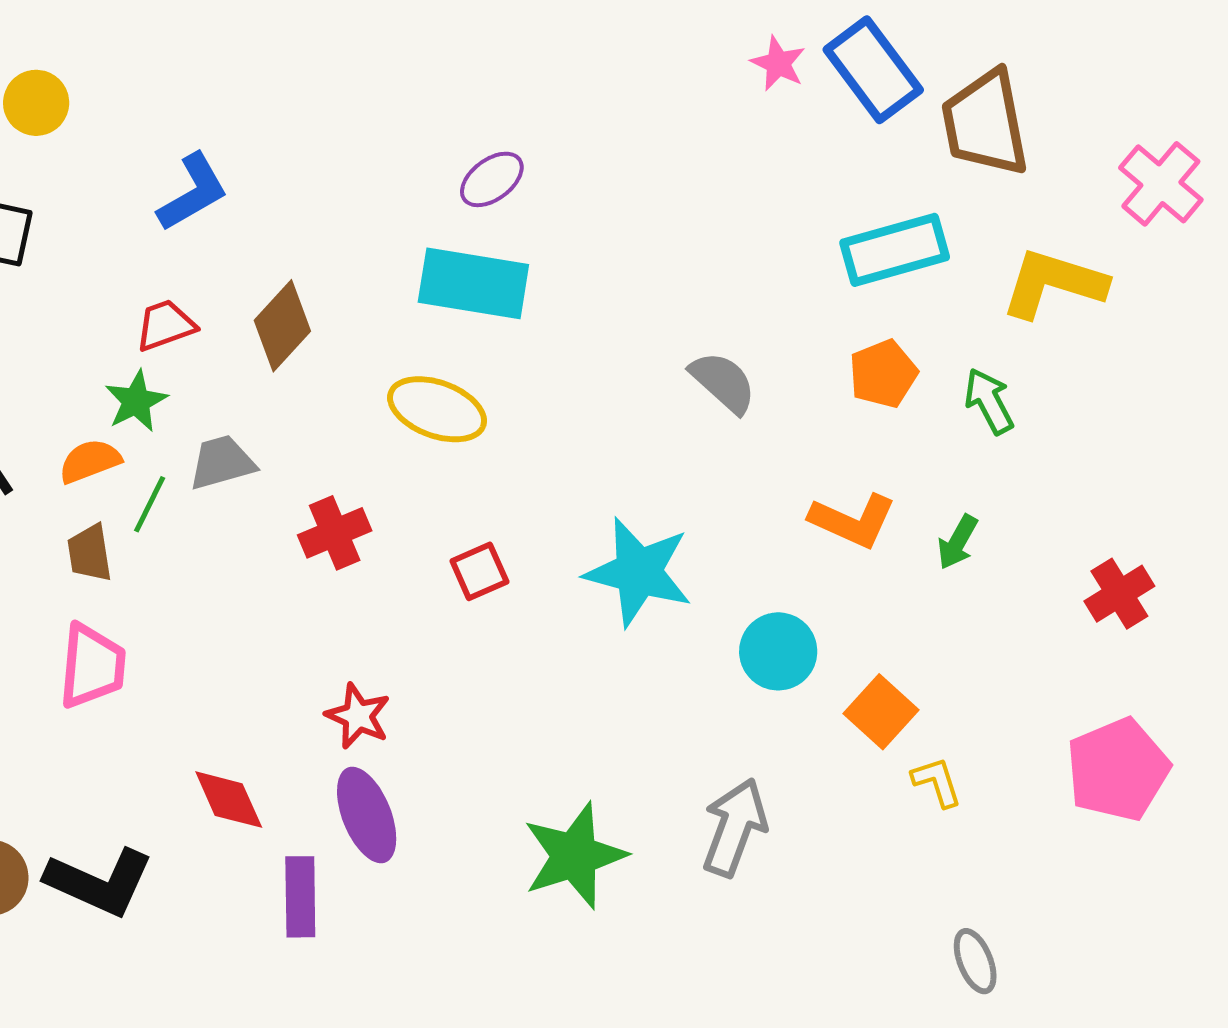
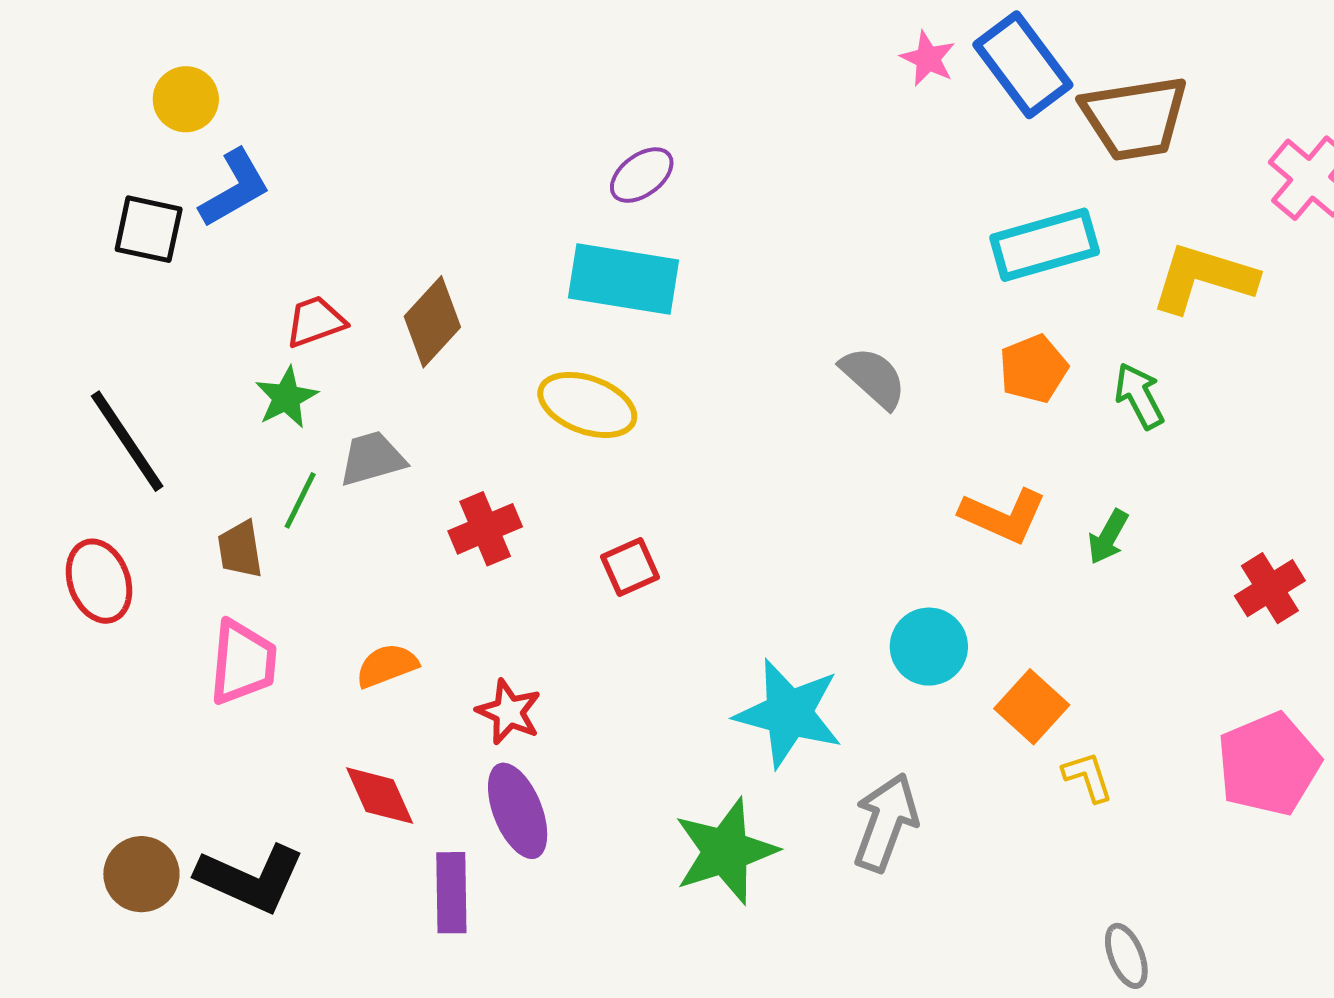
brown trapezoid: (985, 123) -> (1135, 118), turned -88
blue L-shape: (193, 192) -> (235, 188), moved
orange semicircle: (90, 461) -> (387, 666), moved
cyan star: (638, 572) -> (789, 713), moved

